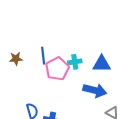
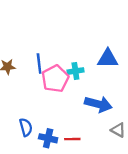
blue triangle: (102, 64) -> (108, 59), moved

